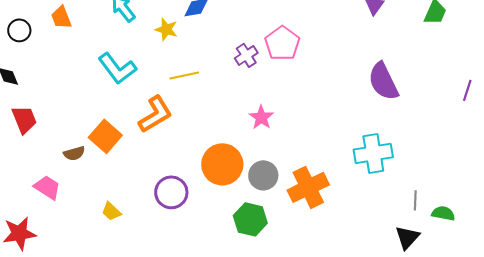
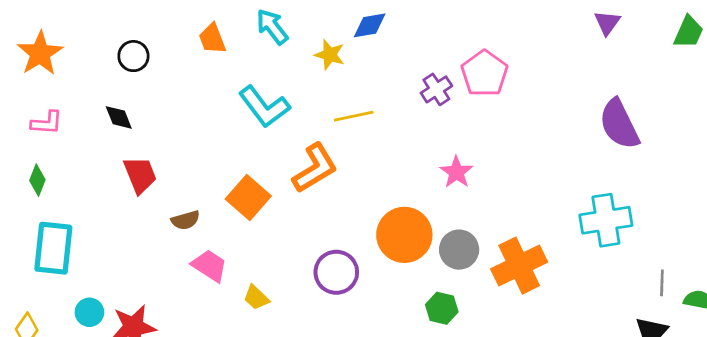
orange trapezoid: (61, 17) -> (212, 39), moved
brown semicircle: (74, 153) -> (185, 220), moved
pink trapezoid: (47, 187) -> (210, 266), moved
green hexagon: (250, 219) -> (442, 308), size x0.7

